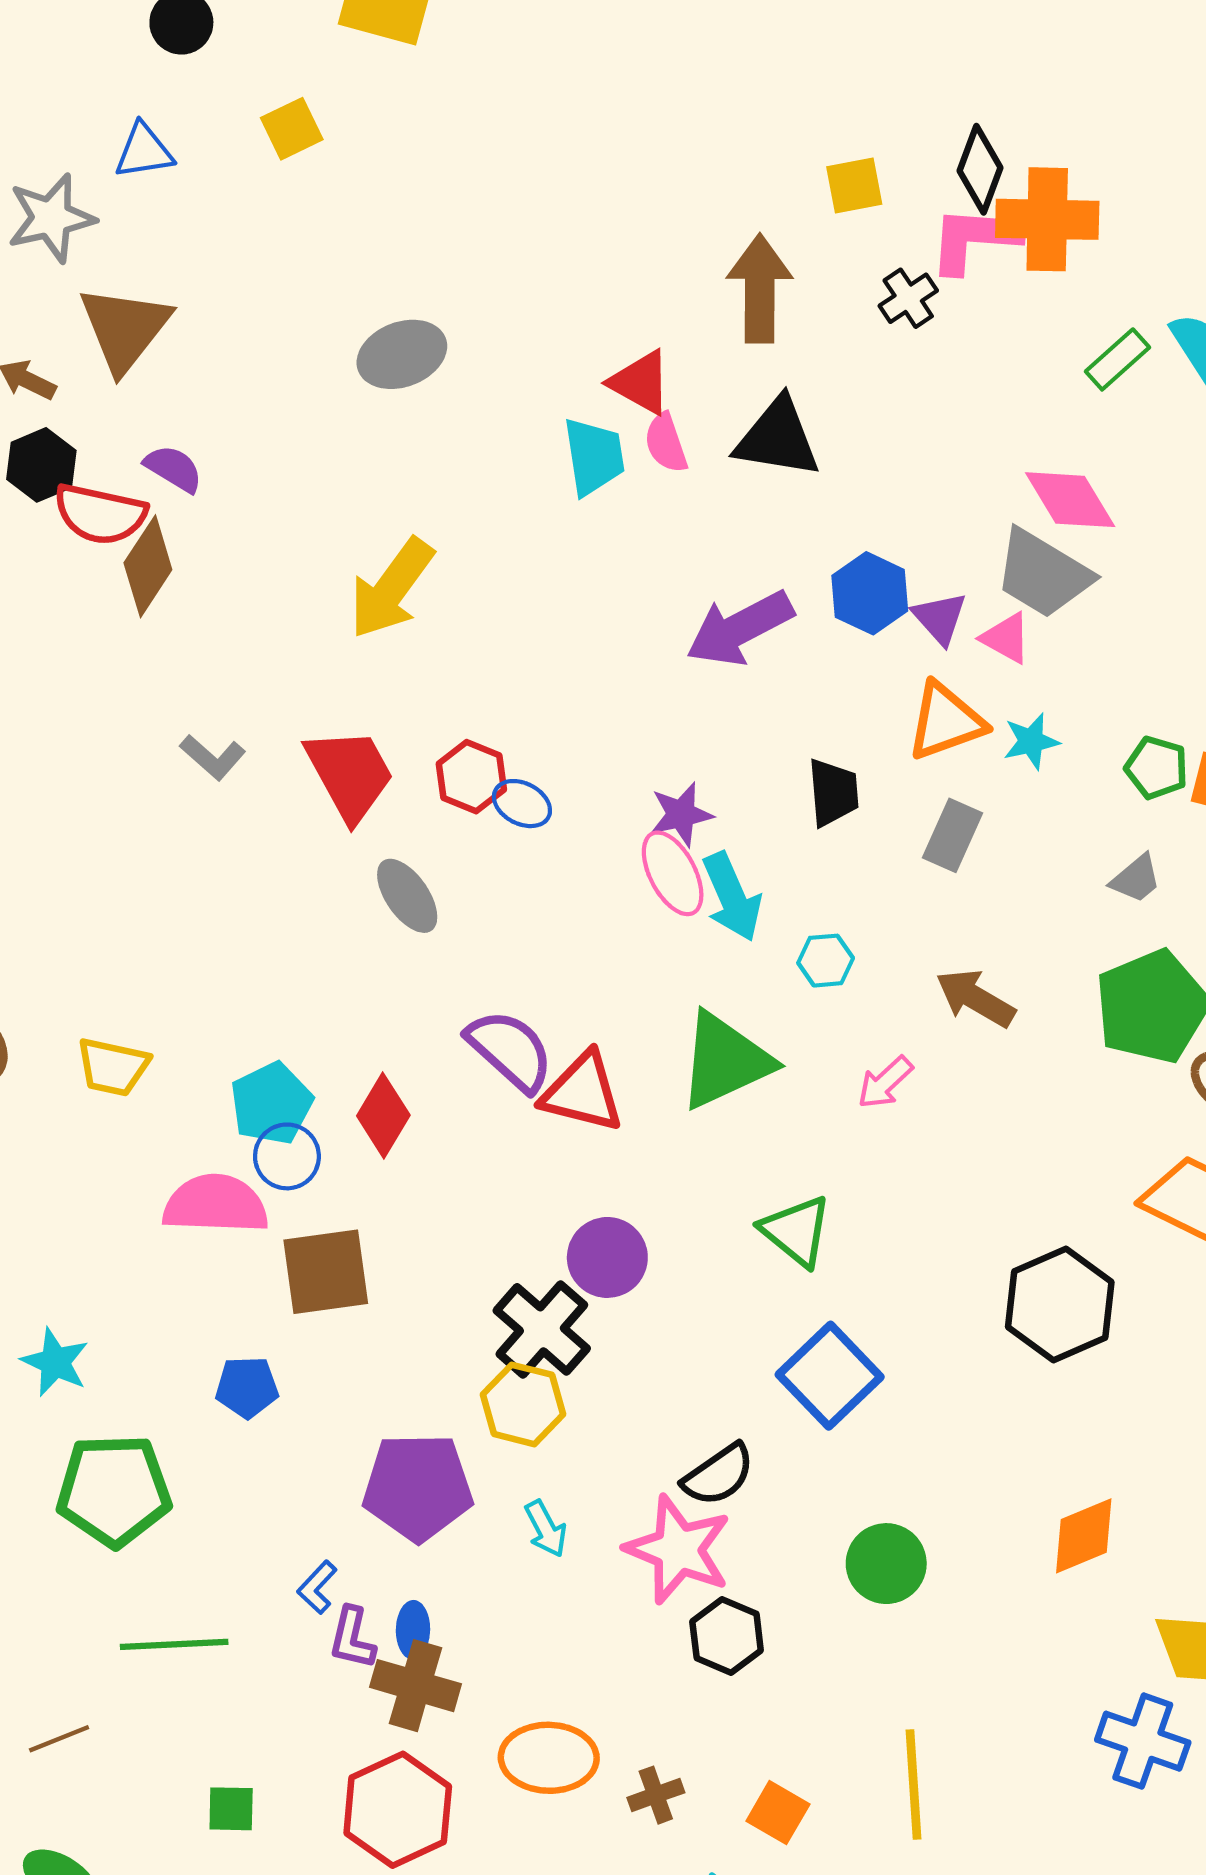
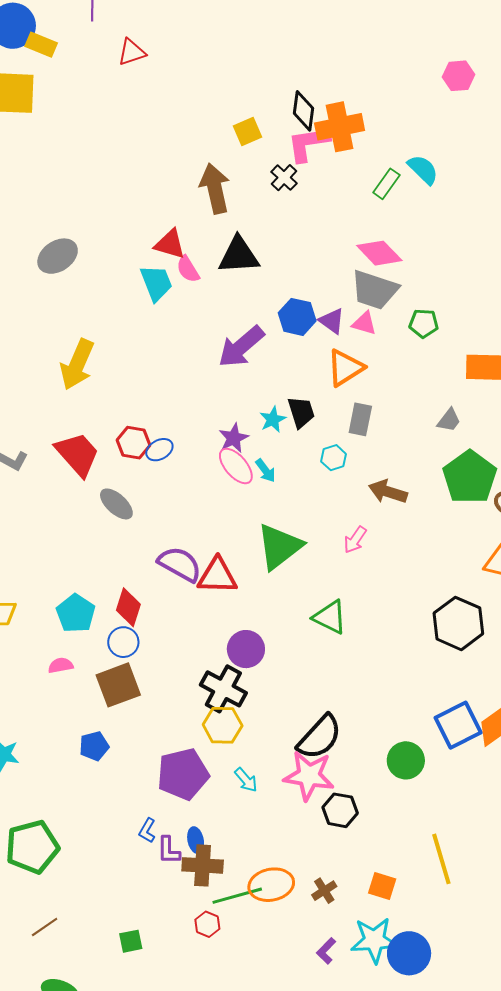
cyan star: (1031, 741) -> (273, 419), moved
green pentagon: (1157, 768) -> (424, 323), moved
blue ellipse: (522, 804) -> (159, 450), turned -44
cyan arrow: (732, 897) -> (266, 471), size x0.6
cyan hexagon: (826, 961) -> (334, 458), moved
blue circle: (287, 1156) -> (123, 642), moved
pink semicircle: (215, 1204) -> (61, 665), size x0.5
blue square: (830, 1376) -> (458, 725), moved, turned 30
black semicircle: (718, 1475) -> (320, 737), size x1.4
green pentagon: (114, 1490) -> (32, 847), moved
green line: (174, 1644) -> (237, 896), moved
red hexagon: (398, 1810) -> (207, 924), size x0.5

